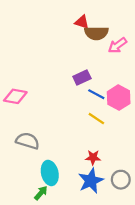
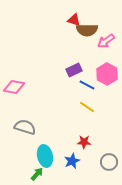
pink hexagon: (119, 98) -> (107, 74), moved
blue star: (91, 181) -> (72, 161), moved, size x0.7

